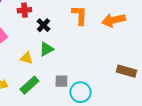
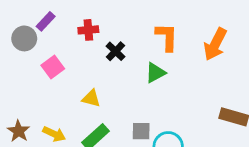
orange arrow: (113, 20) -> (215, 44), turned -50
green triangle: (46, 49) -> (155, 73), moved

